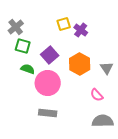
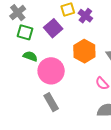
purple square: (50, 55) -> (53, 28), moved
gray rectangle: (48, 113) -> (51, 102), turned 54

